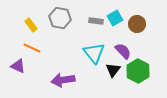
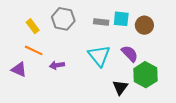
cyan square: (115, 18) -> (121, 19), turned 35
black triangle: (113, 70) -> (120, 87), moved
purple arrow: (63, 80) -> (57, 65), moved, size x0.6

